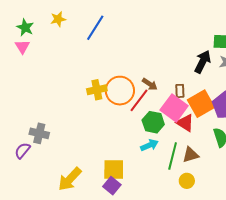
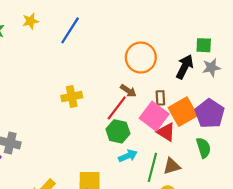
orange circle: (120, 91) -> (141, 58), moved
green hexagon: (153, 122) -> (118, 131), moved

